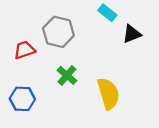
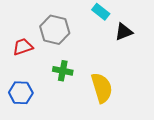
green cross: (67, 75) -> (63, 71), turned -30

